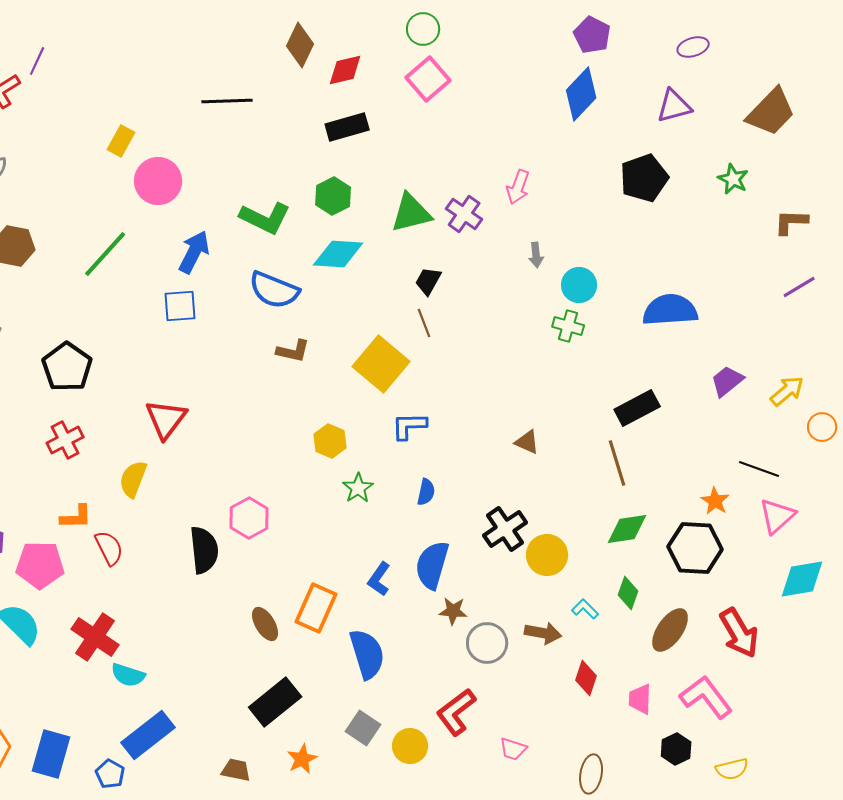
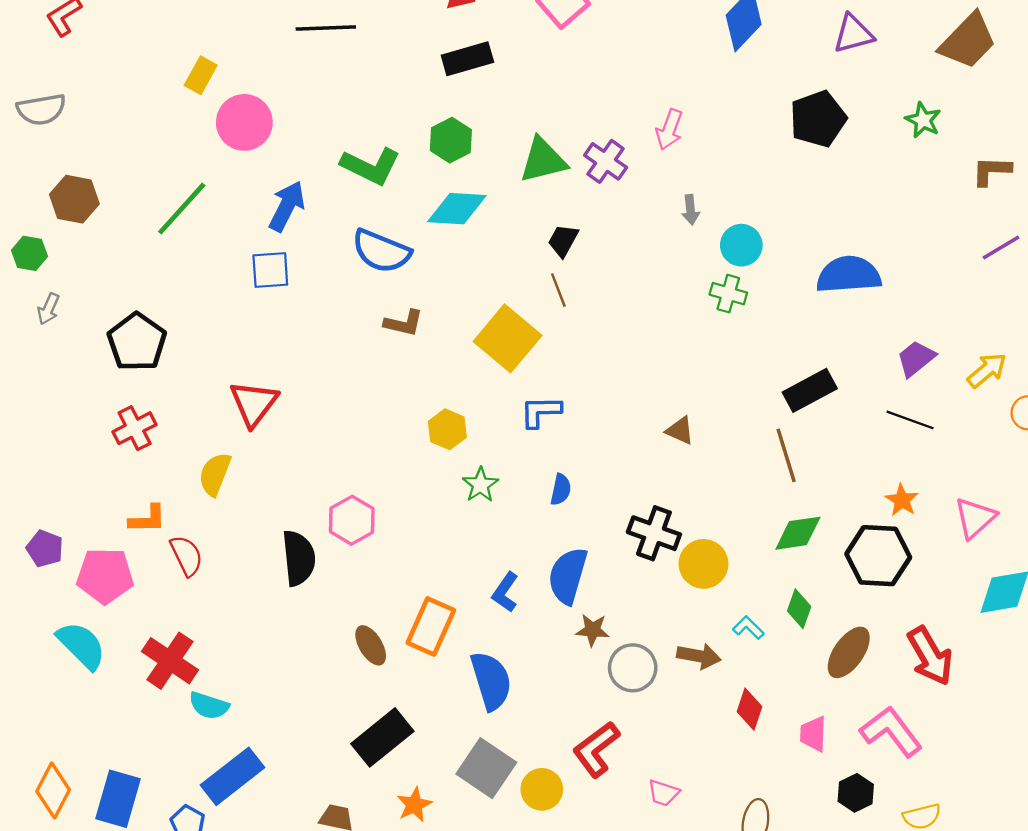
black line: (759, 469) -> (910, 420), moved
black cross: (505, 529) -> (654, 533), turned -36
gray square: (363, 728) -> (486, 768), size x1.4

